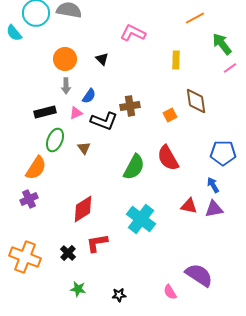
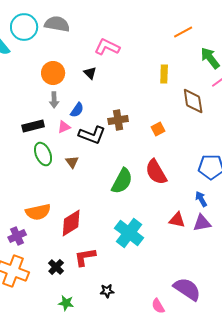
pink L-shape: (133, 33) -> (107, 47), moved
brown diamond: (196, 101) -> (193, 101), moved
green ellipse: (55, 140) -> (43, 154), turned -45
orange semicircle: (36, 168) -> (38, 212), moved, turned 45
purple cross: (29, 199) -> (17, 236), moved
black star: (119, 295) -> (107, 291), moved

